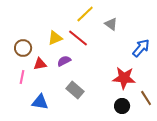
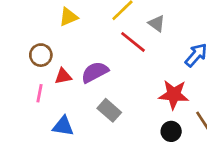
yellow triangle: (55, 38) -> (68, 17), moved
red line: (78, 38) -> (133, 42), moved
purple semicircle: (64, 61) -> (95, 72), size x1.5

